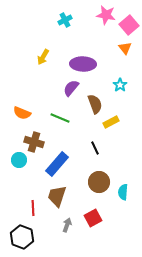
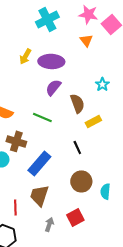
cyan cross: (65, 20) -> (47, 19), size x1.6
orange triangle: (125, 48) -> (86, 40), moved
purple ellipse: (83, 64) -> (51, 61), moved

